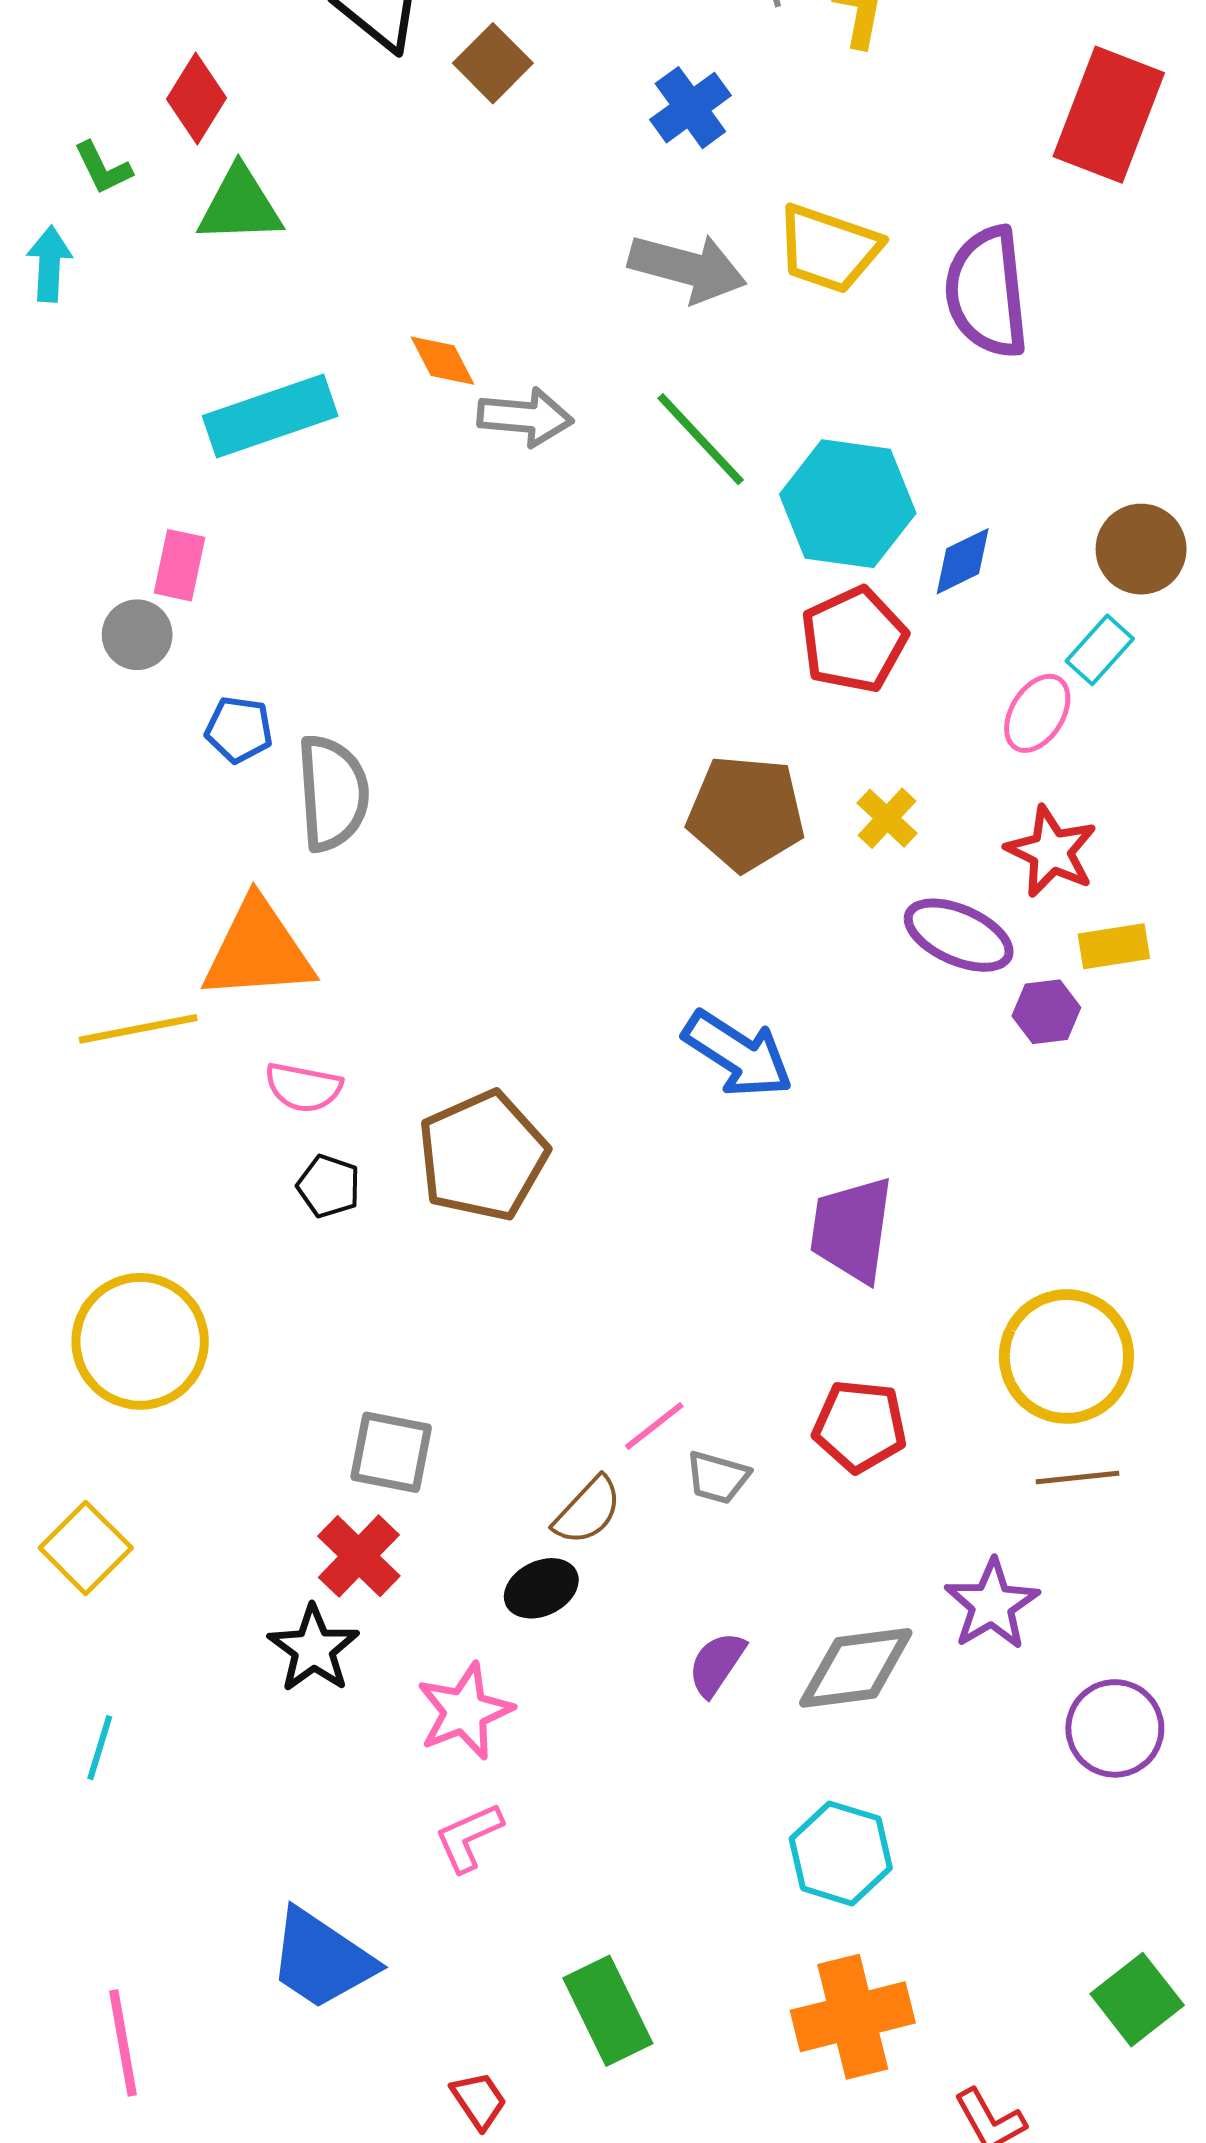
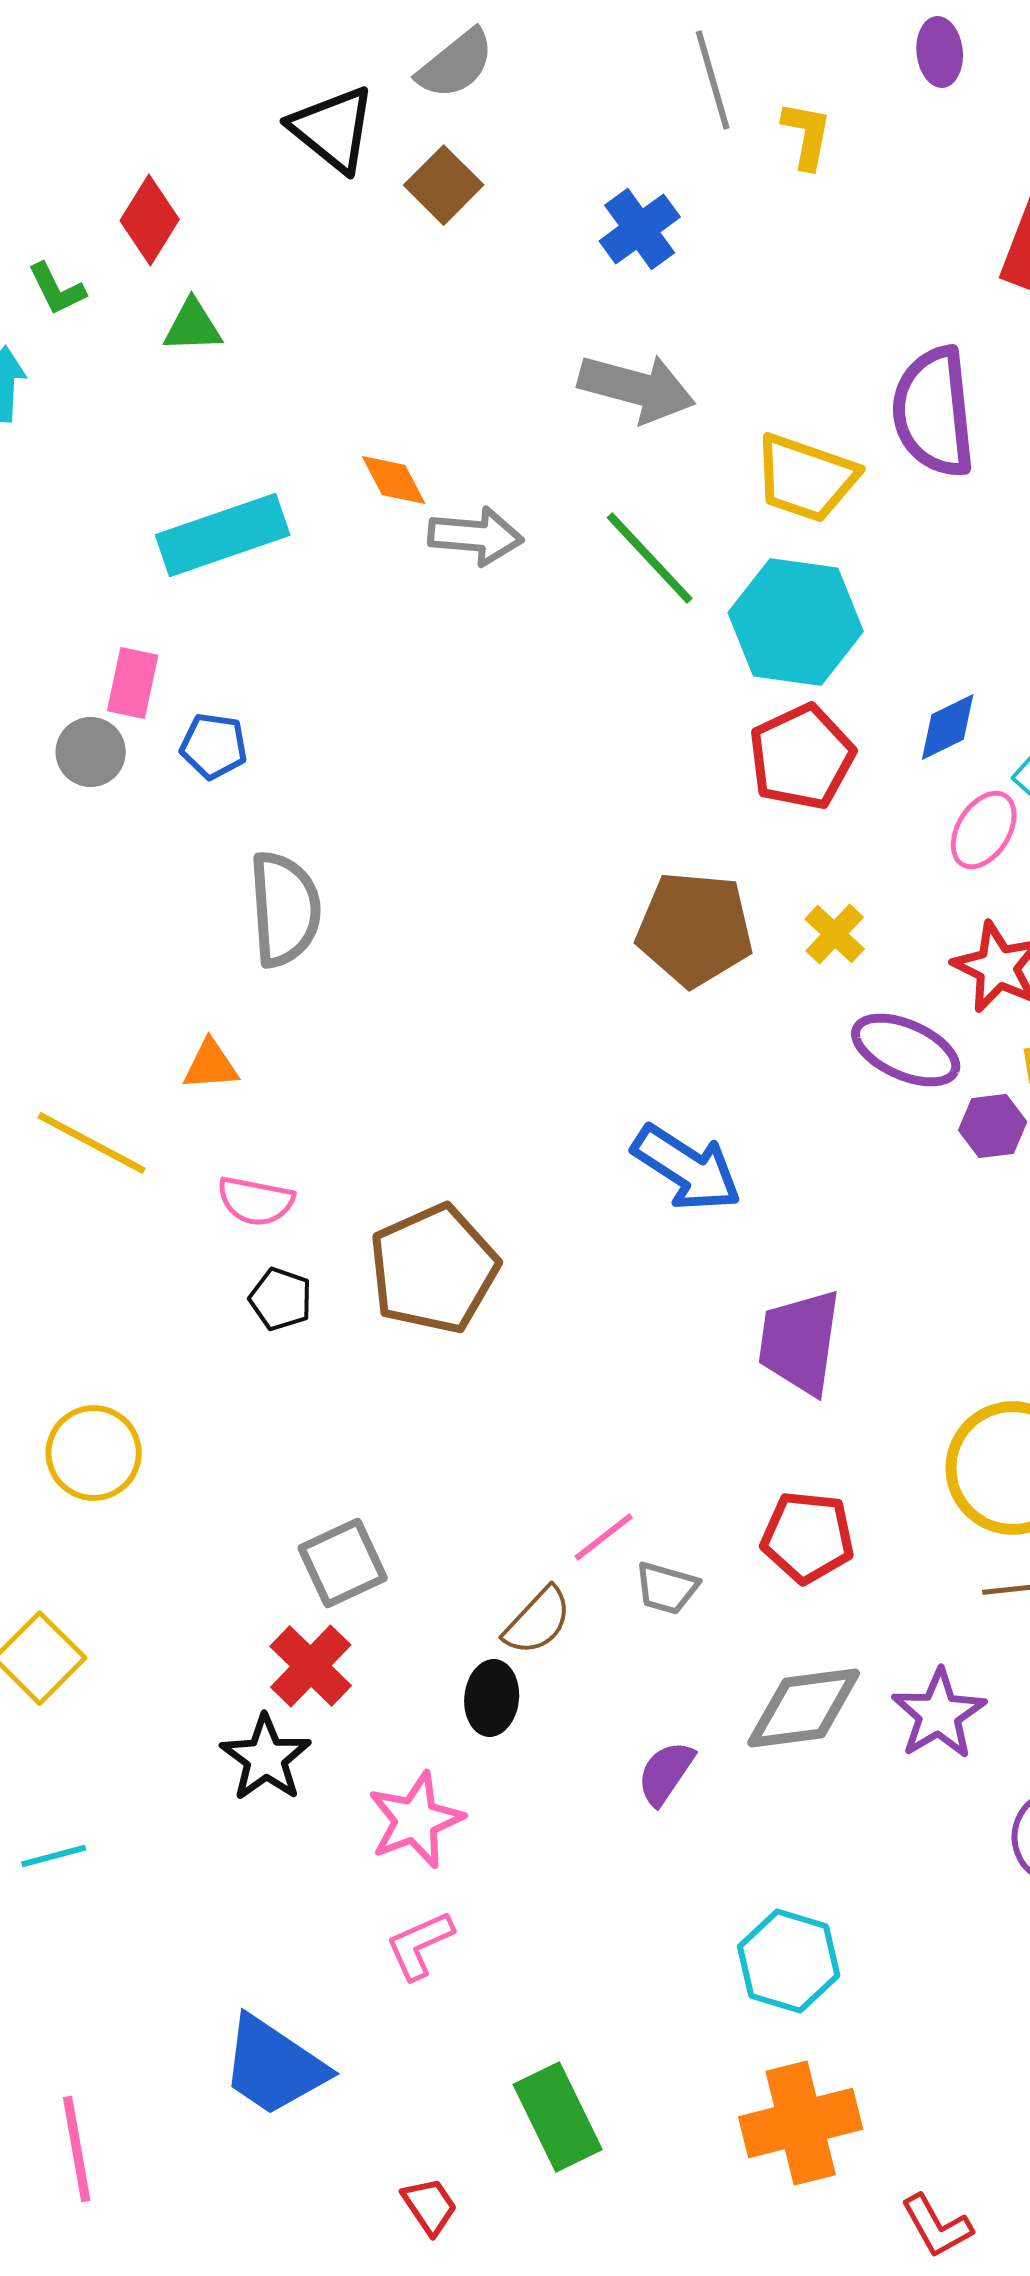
green triangle: (240, 205) -> (193, 326), size x0.7
yellow trapezoid: (829, 249) -> (806, 478), moved
blue diamond: (963, 561) -> (948, 727), moved
blue pentagon: (239, 729) -> (214, 746), moved
orange triangle: (258, 950) -> (211, 1065), size x0.5
yellow line: (138, 1029) -> (92, 1143), turned 39
yellow circle: (140, 1341) -> (94, 1453), size x0.7
gray square: (391, 1452) -> (343, 1563), turned -36
black ellipse: (541, 1588) -> (492, 1698), turned -58
gray diamond: (856, 1668) -> (804, 1708), moved
cyan line: (100, 1748) -> (54, 1856), turned 58

